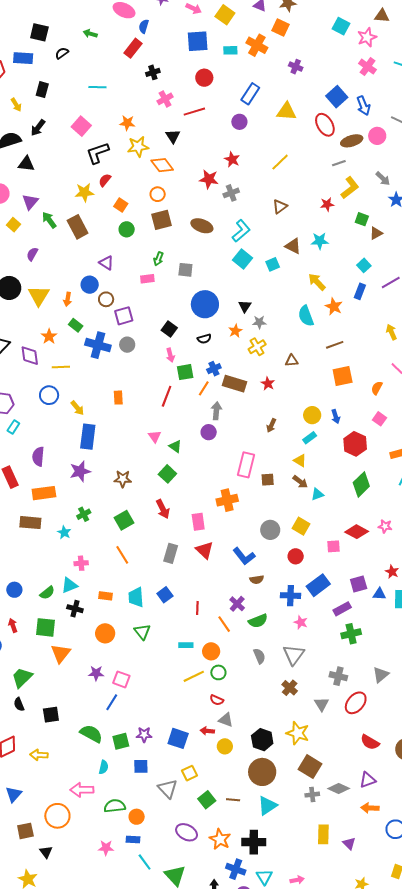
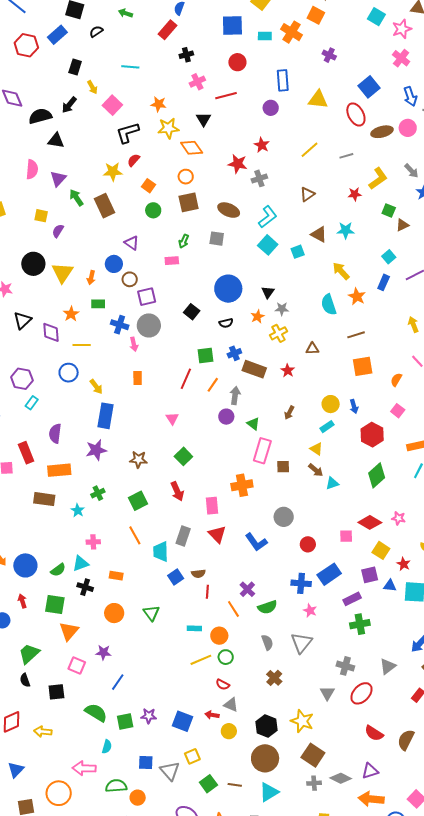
blue rectangle: (23, 58) -> (57, 35), turned -48
blue rectangle: (250, 94) -> (283, 80), turned -40
yellow arrow: (16, 105) -> (92, 87), moved
blue arrow: (363, 106) -> (410, 96), moved
gray line: (339, 163) -> (346, 156), moved
yellow square: (14, 225) -> (41, 216), moved, turned -32
gray square: (185, 270) -> (217, 239), moved
green rectangle: (76, 325) -> (98, 304), turned -40
blue cross: (98, 345) -> (120, 325), size x0.7
gray circle: (127, 345) -> (149, 325), size x1.5
pink arrow: (170, 355) -> (134, 344), moved
orange line: (204, 388) -> (213, 385), moved
green triangle: (175, 446) -> (253, 424), moved
yellow square: (301, 526) -> (381, 550), moved
brown semicircle: (257, 580) -> (198, 574), moved
blue circle: (14, 590) -> (25, 565), size x1.5
cyan trapezoid: (136, 597) -> (161, 552), moved
pink square: (121, 679) -> (77, 665), moved
brown cross: (290, 688) -> (274, 678), moved
blue square: (141, 766) -> (146, 762), moved
orange arrow: (370, 808) -> (371, 799), size x1.4

